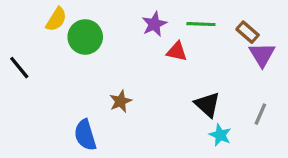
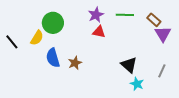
yellow semicircle: (56, 19) -> (37, 38), moved
red triangle: (177, 51) -> (99, 32), moved
blue semicircle: (85, 135) -> (53, 58), moved

